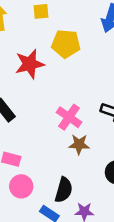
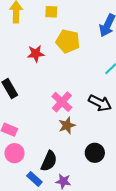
red star: (30, 64) -> (36, 54), size x0.7
brown star: (79, 144) -> (67, 125), turned -30

